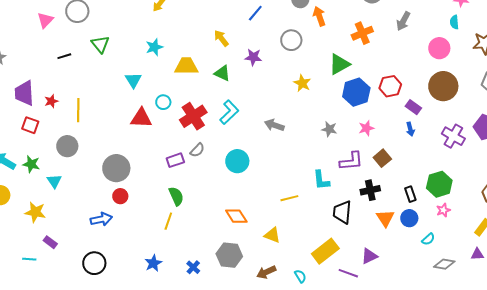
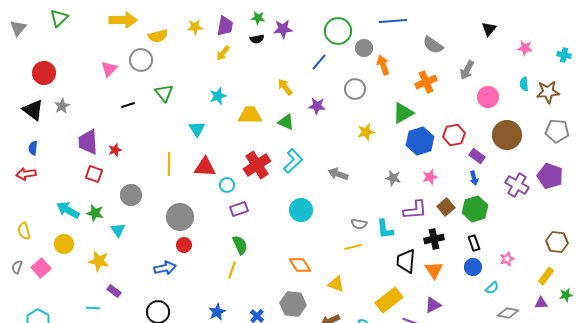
cyan semicircle: (454, 22) -> (524, 84), moved
pink circle: (439, 48) -> (488, 97), moved
yellow star: (302, 83) -> (366, 132), turned 30
cyan circle: (163, 102) -> (227, 185), moved
yellow line: (78, 110) -> (169, 164), moved
gray semicircle: (197, 150) -> (359, 224), moved, turned 56
green hexagon: (439, 184) -> (475, 209), moved
orange triangle: (385, 218) -> (434, 270), moved

